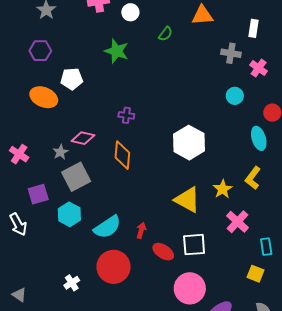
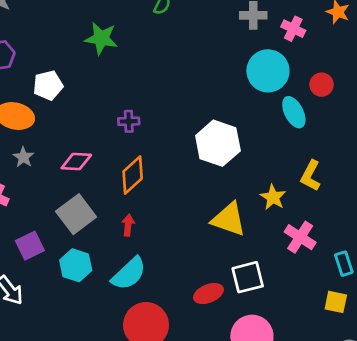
cyan circle: (235, 96) -> (268, 71), size x1.8
cyan ellipse: (259, 138) -> (294, 112), moved
gray star: (60, 152) -> (23, 157), moved
orange diamond: (122, 155) -> (133, 175), turned 52
red arrow: (141, 230) -> (128, 225), moved
red ellipse: (163, 252) -> (208, 294), turned -45

